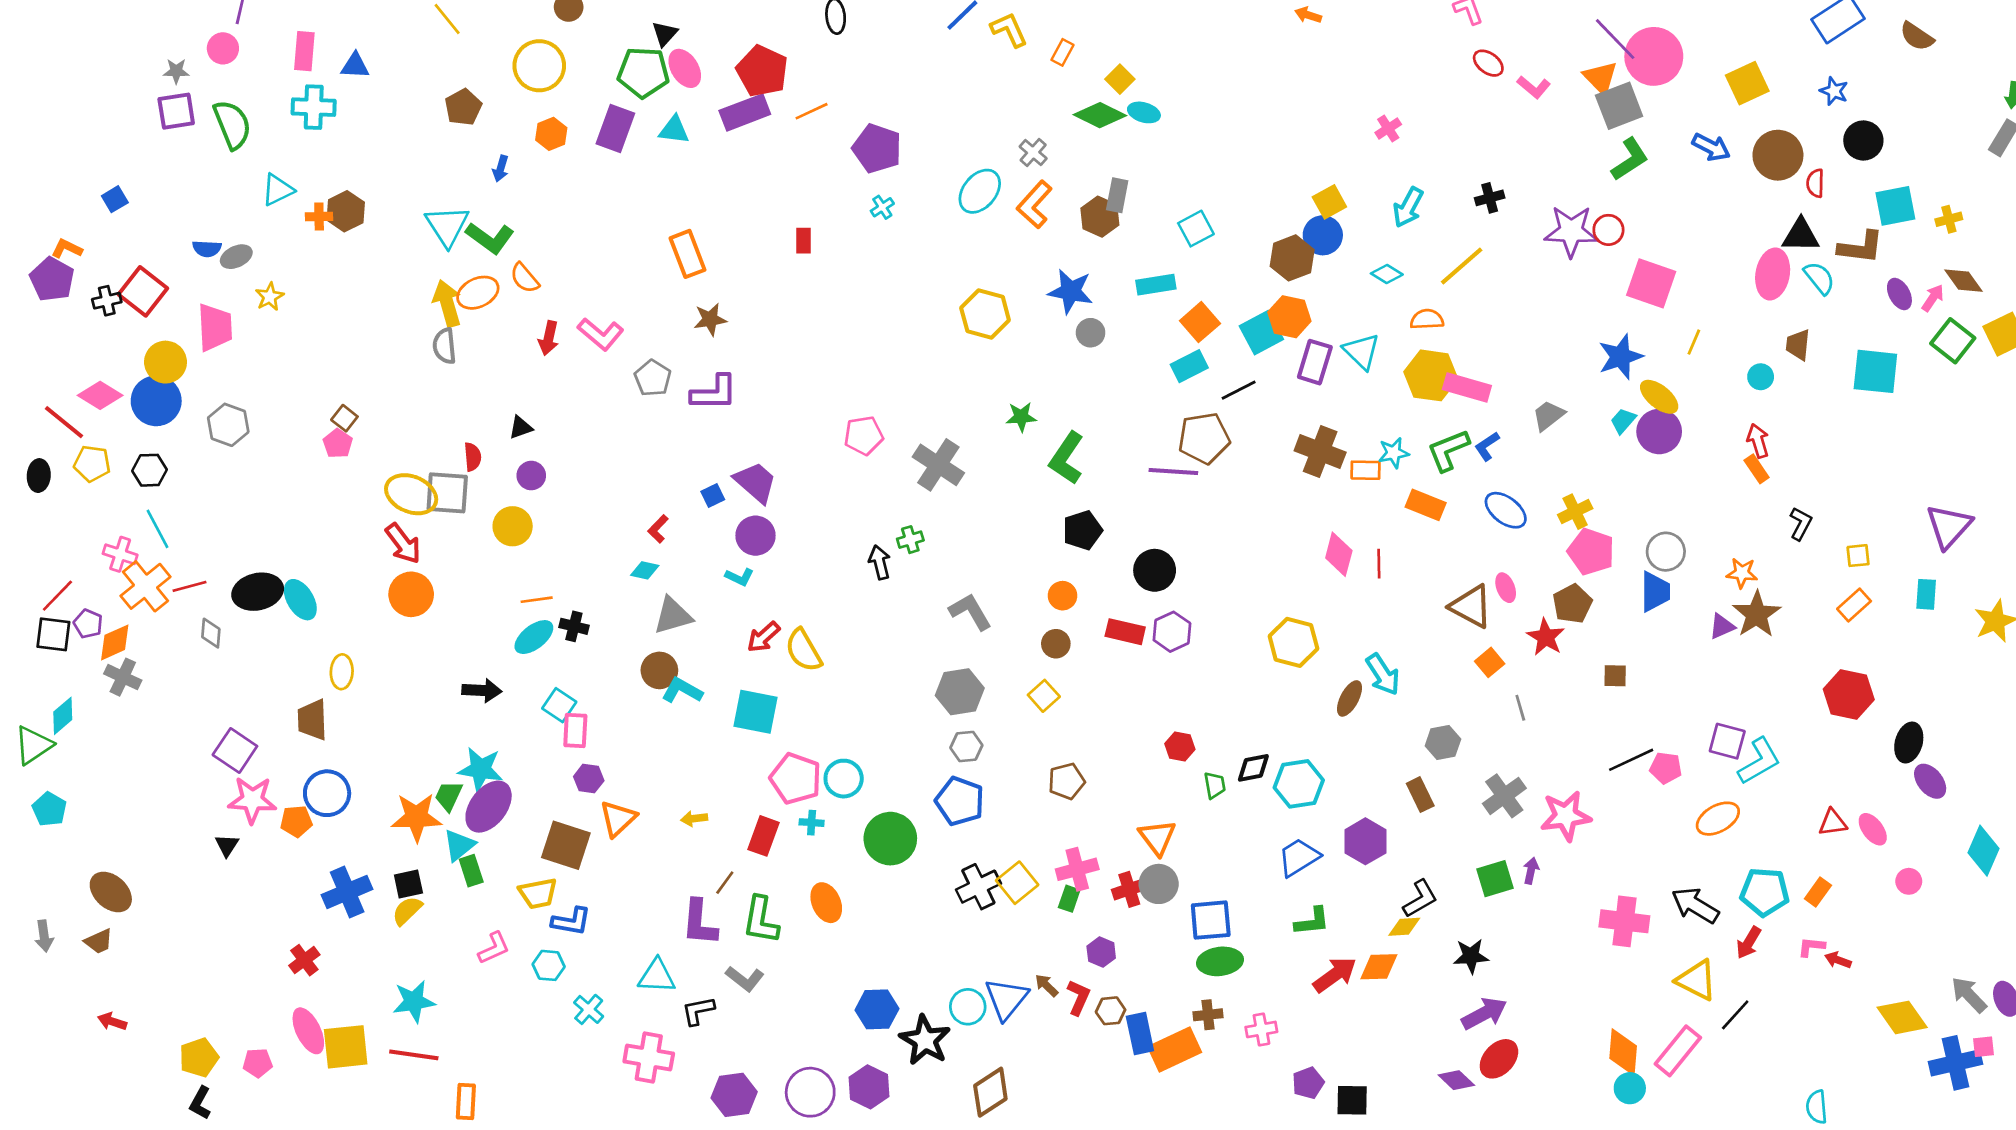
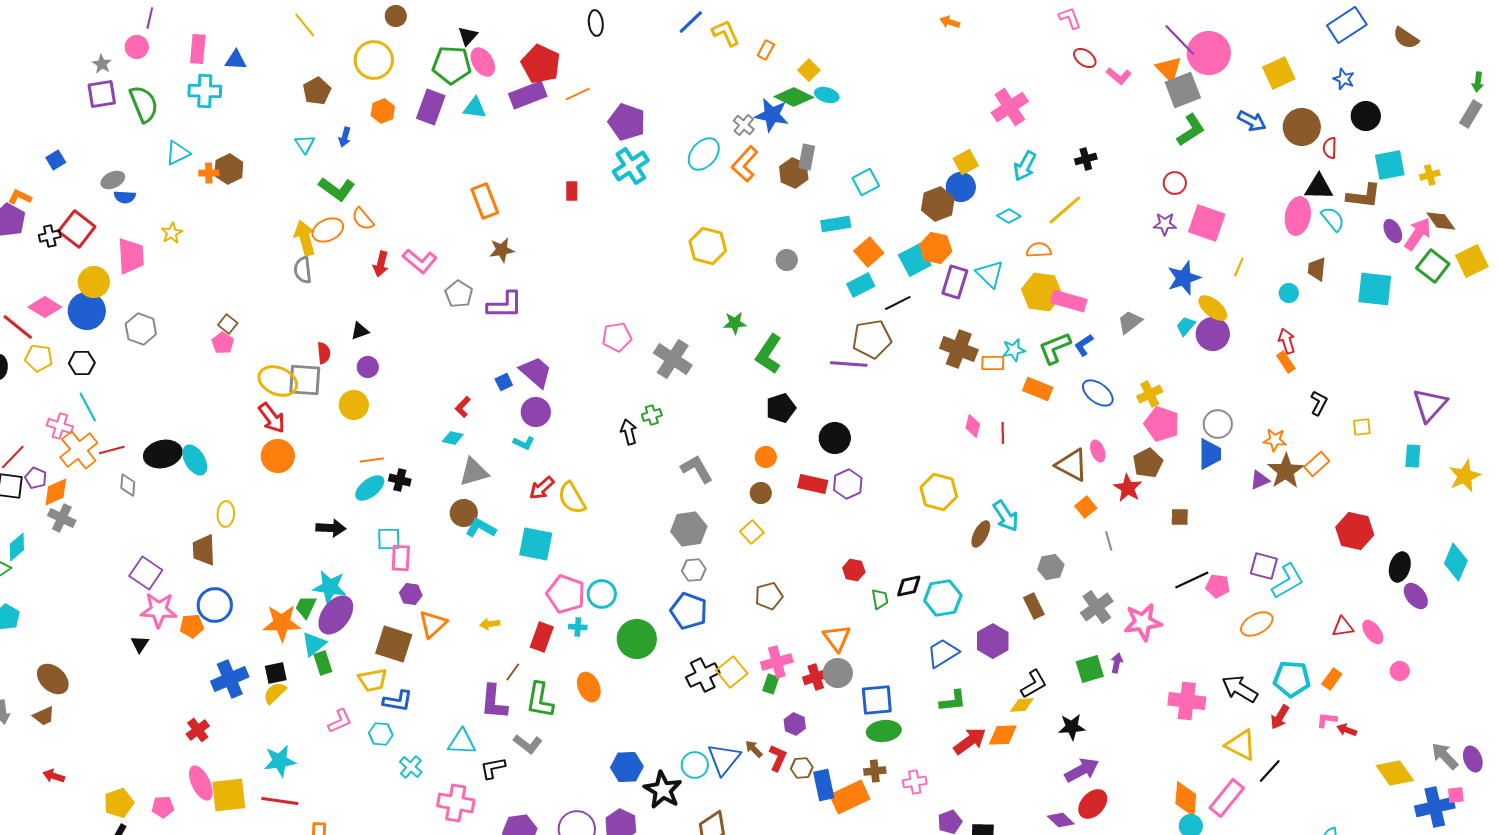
gray star: (176, 71) -> (102, 64), turned 30
pink cross: (1388, 128) -> (1010, 107), size x1.8
cyan cross: (882, 207) -> (631, 166), size x2.0
cyan triangle: (447, 226) -> (305, 144), moved, size x0.6
purple star: (1571, 231) -> (1165, 224), moved, size x0.6
gray ellipse: (236, 257) -> (113, 180), moved
blue star: (1071, 291) -> (772, 115), moved
pink arrow: (1933, 298) -> (1418, 234), size x1.6
pink diamond: (1339, 554) -> (973, 426), size x0.7
orange rectangle: (1854, 605) -> (1317, 464), moved
cyan square: (559, 705) -> (389, 539), turned -35
cyan diamond: (1984, 851) -> (1456, 562), moved

